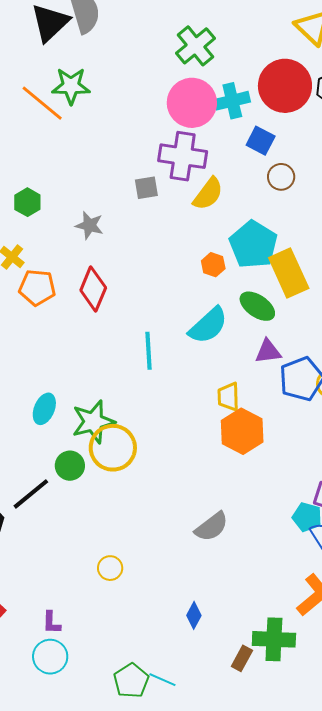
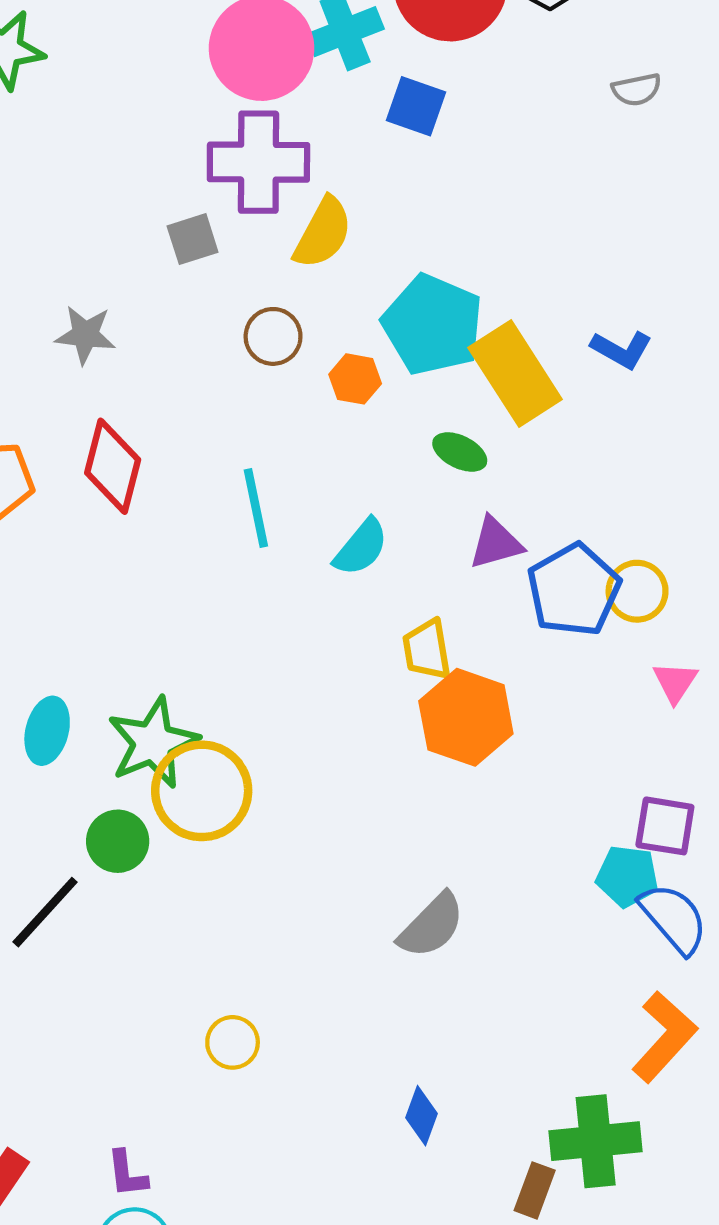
brown circle: (281, 177) -> (273, 336), moved
green ellipse: (257, 306) -> (460, 452), size x0.7
cyan semicircle: (208, 325) -> (361, 547), moved, size x0.7
cyan line: (148, 351) -> (256, 508), moved

